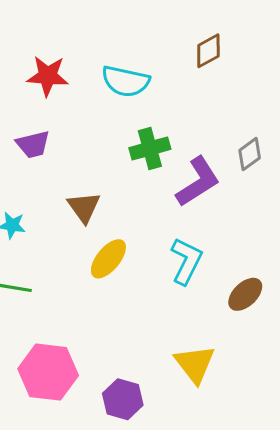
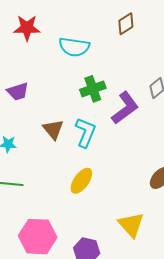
red star: (48, 76) -> (27, 28), moved
yellow ellipse: (108, 259) -> (81, 181), moved
cyan L-shape: (186, 261) -> (85, 132), moved

